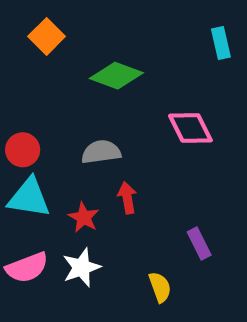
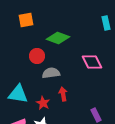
orange square: (47, 36) -> (26, 20), turned 35
red circle: (23, 150) -> (37, 56), moved

